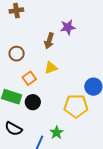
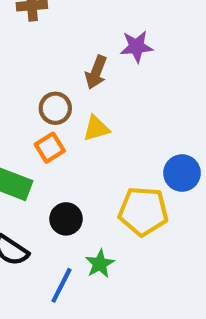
brown circle: (17, 54) -> (55, 108), moved
black circle: (33, 102) -> (66, 219), moved

